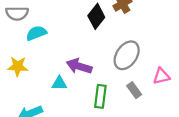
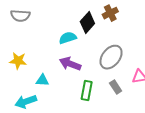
cyan semicircle: (36, 33) -> (68, 38), moved
cyan triangle: (59, 83) -> (42, 80), moved

